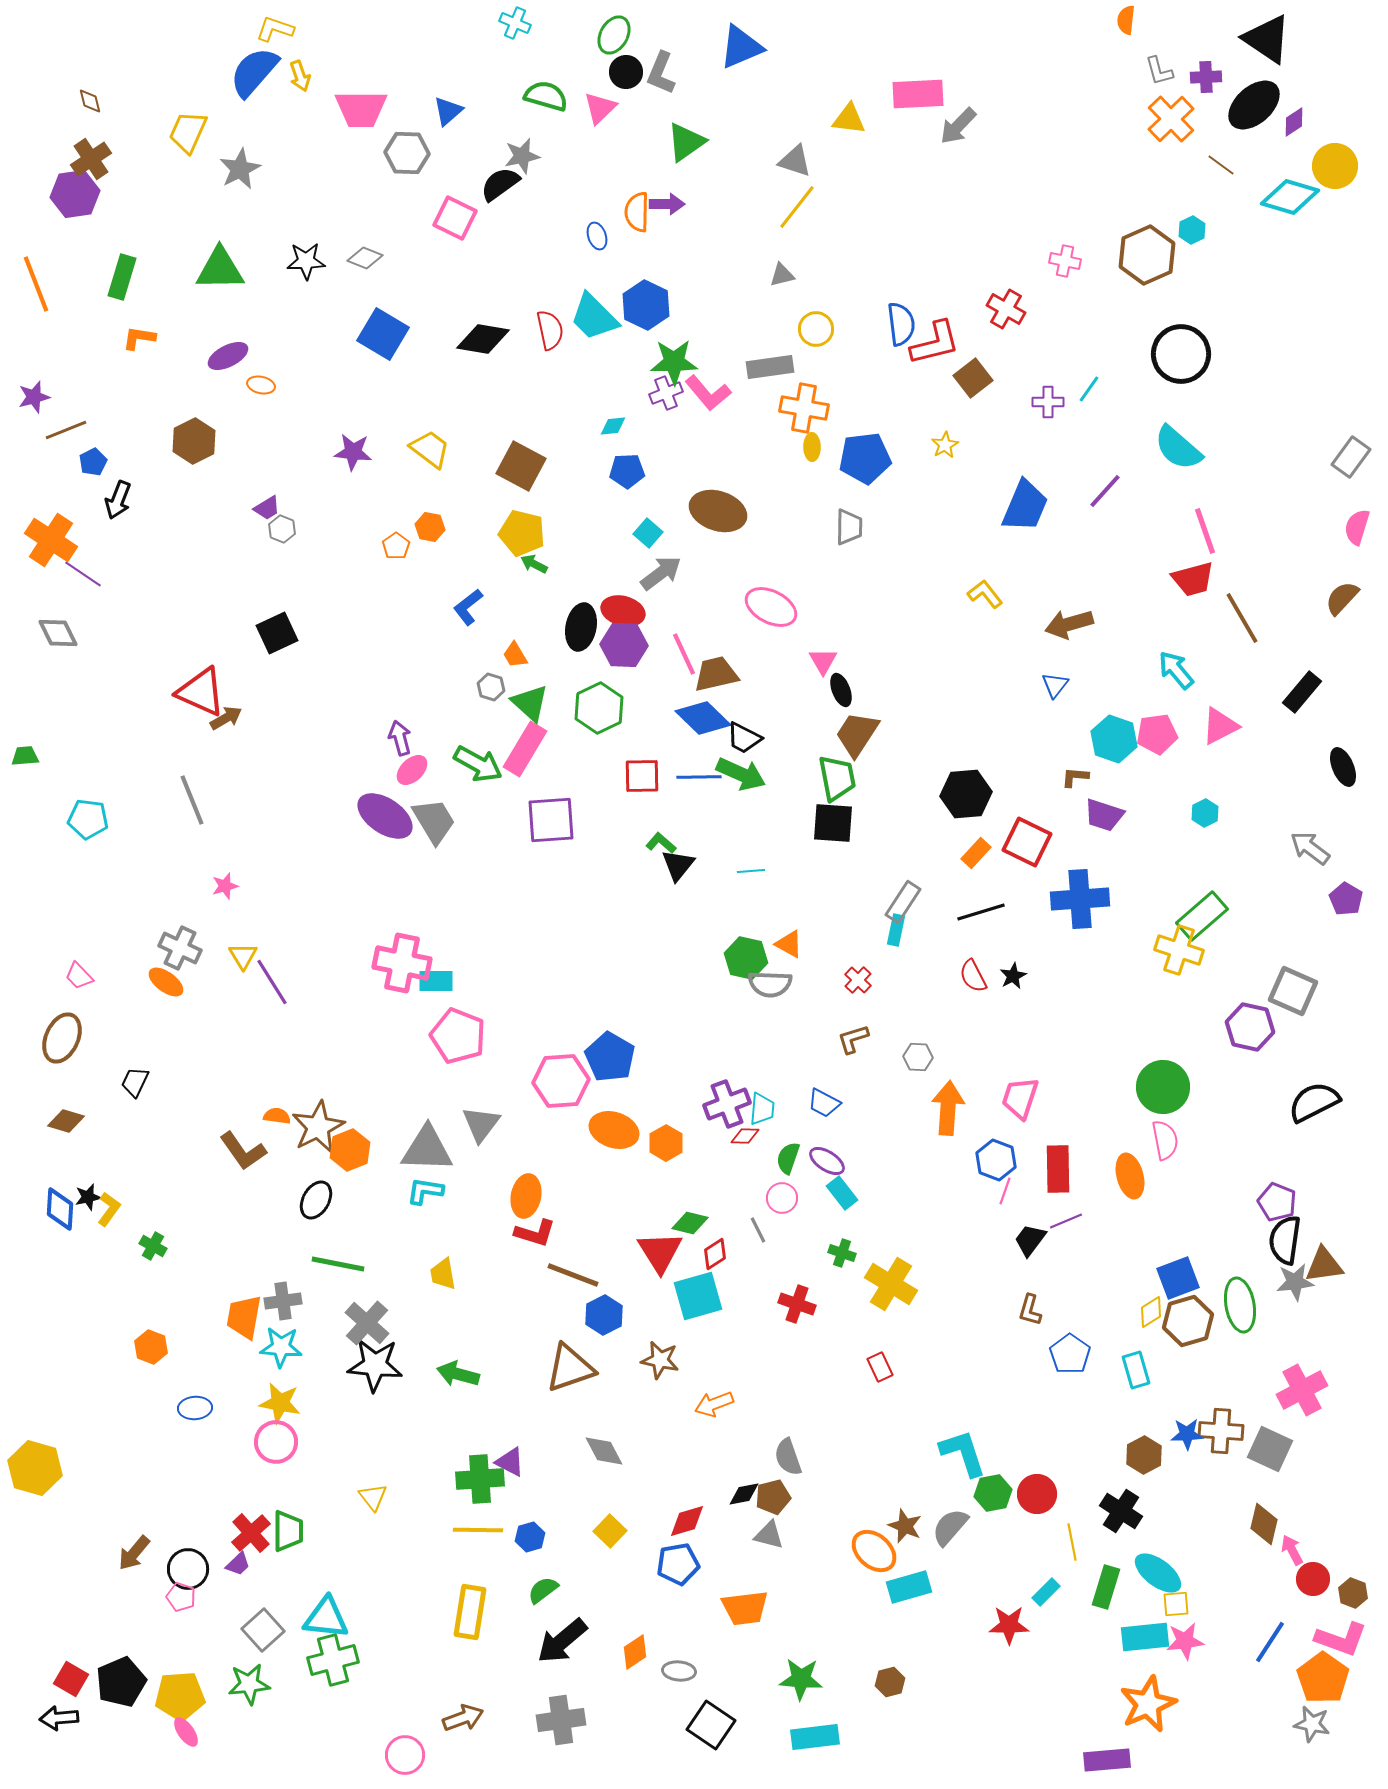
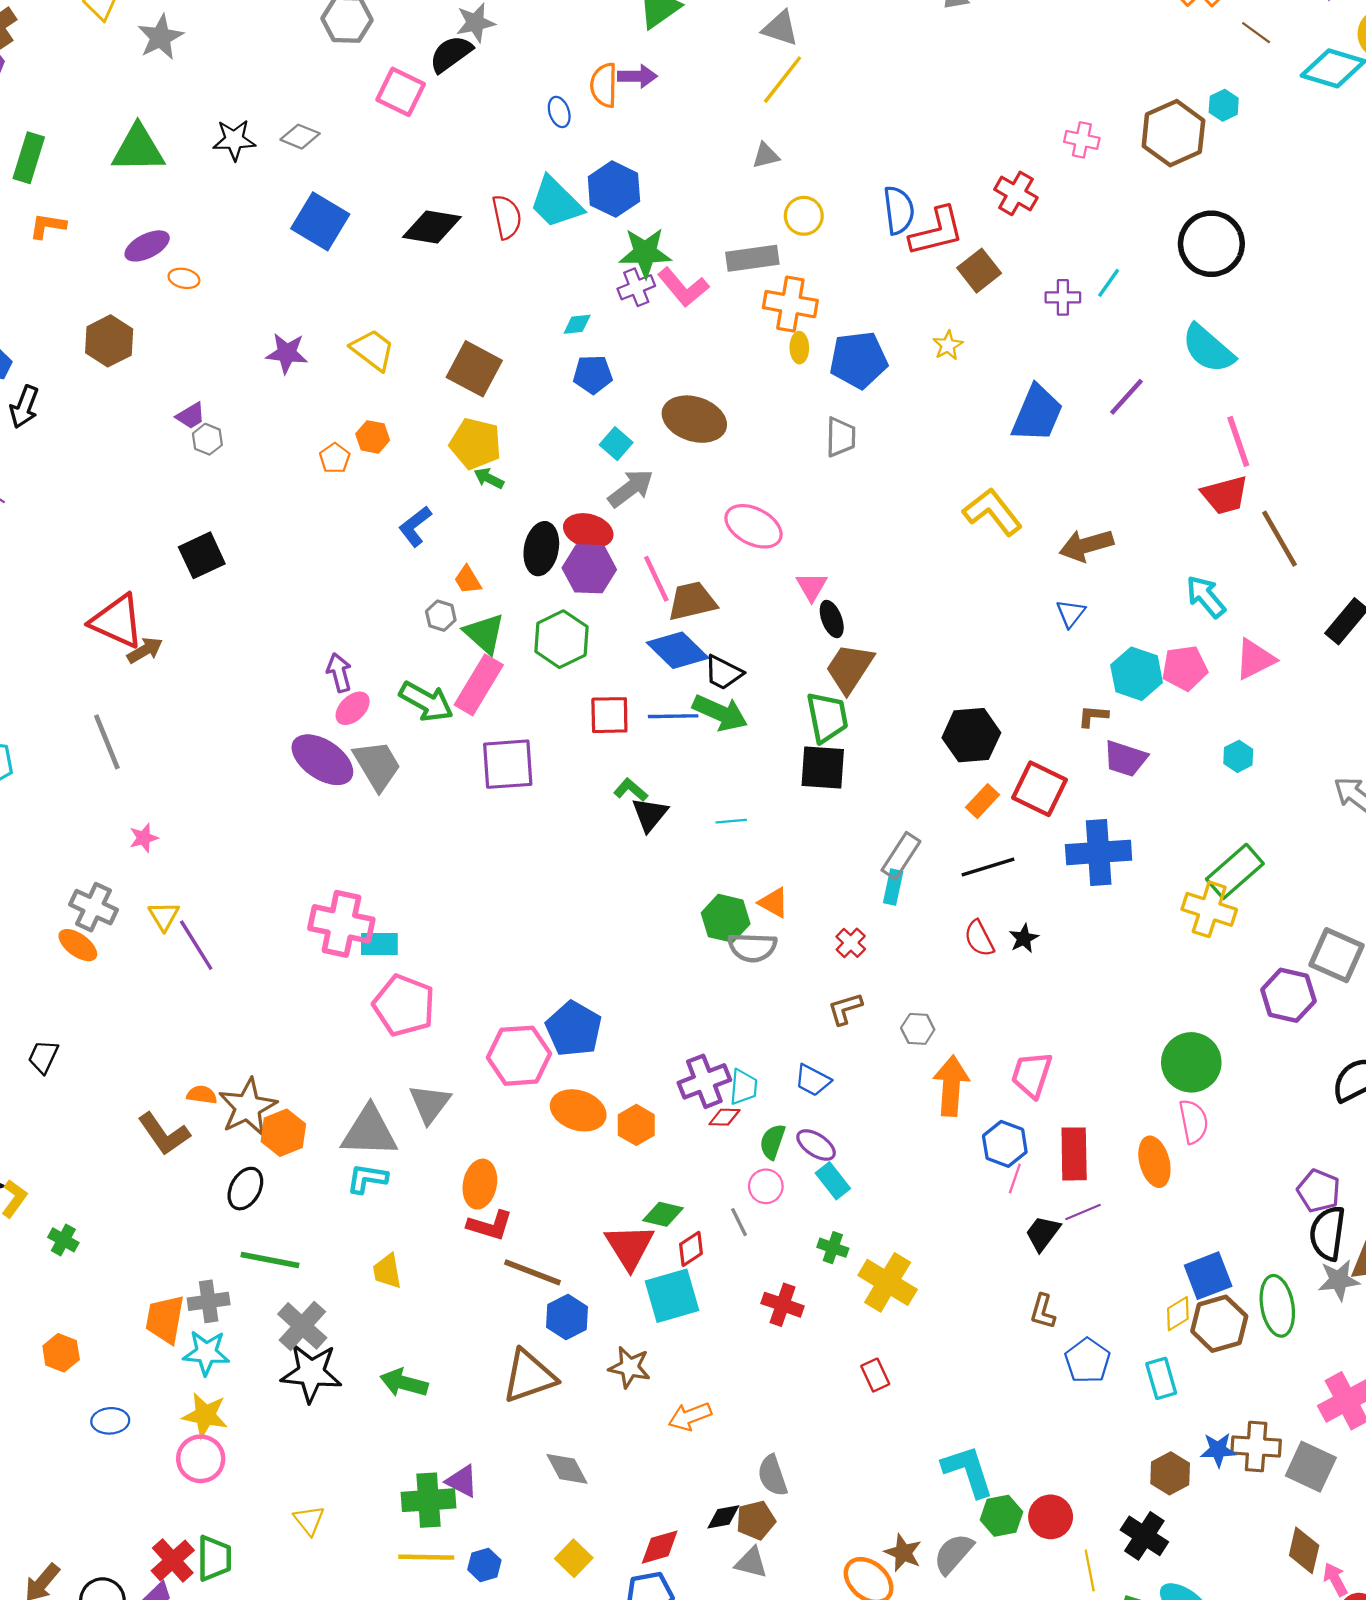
yellow L-shape: (985, 594) -> (993, 512), size x1.5

